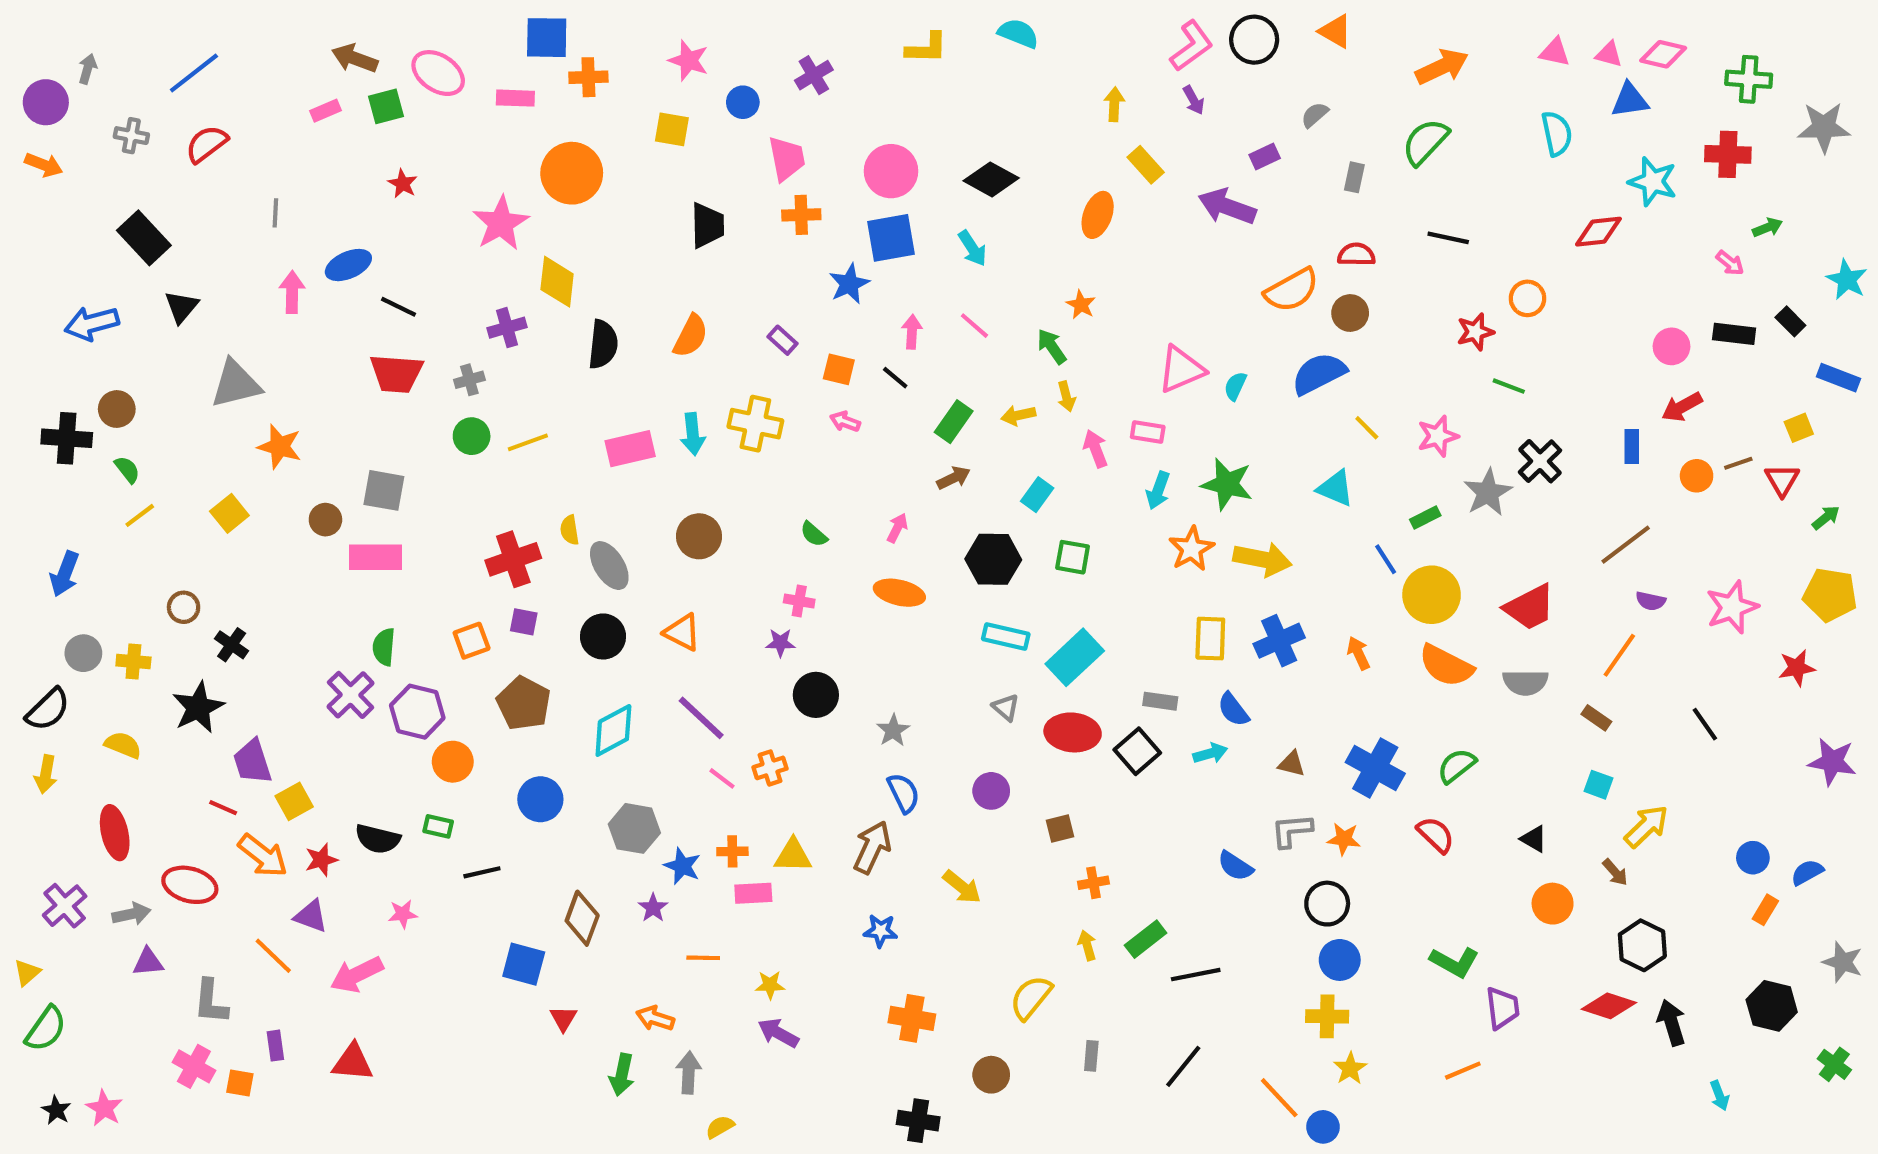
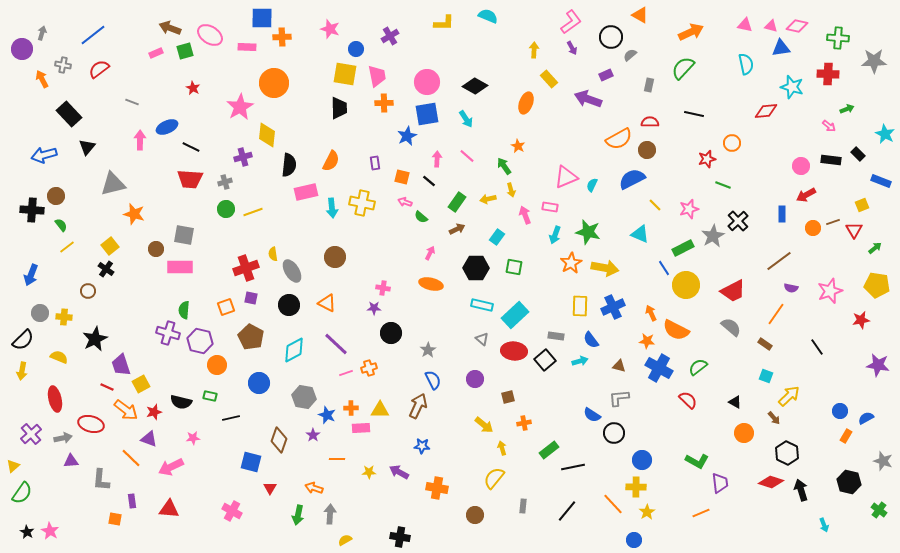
black circle: (1254, 40) -> (611, 37), moved
yellow square: (672, 129) -> (345, 74), moved, size x1.4
orange arrow: (44, 165) -> (42, 79), moved, turned -138
gray line: (275, 213) -> (132, 102), turned -72
purple rectangle: (782, 340) -> (375, 163), turned 40
pink rectangle: (630, 449) -> (306, 192), moved
green rectangle: (1425, 518) -> (683, 248), size x1.5
green semicircle: (814, 534) -> (421, 217), moved
black cross: (232, 645) -> (106, 269), moved
orange semicircle: (1446, 666) -> (676, 330), moved
gray semicircle: (1525, 682) -> (731, 327), turned -140
purple cross: (350, 695) -> (168, 333), turned -30
pink line: (722, 778) -> (346, 373), turned -56
orange star: (1344, 839) -> (647, 341), moved
yellow arrow: (962, 887) -> (484, 425), moved
black circle: (1327, 904) -> (614, 433), moved
yellow arrow: (1087, 945) -> (502, 448), moved
purple arrow: (778, 1033) -> (399, 472), moved
pink cross: (194, 1066) -> (232, 511), moved
orange line: (1279, 1098) -> (613, 504), moved
black cross: (918, 1121) -> (400, 537), moved

